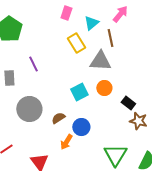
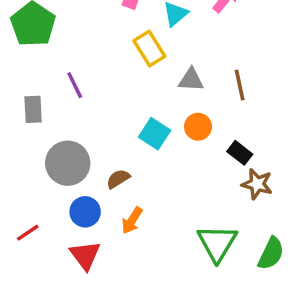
brown line: (110, 38) -> (240, 85), moved
gray triangle: (100, 61) -> (191, 80), size x0.7
cyan square: (79, 92) -> (155, 134), turned -30
blue circle: (81, 127) -> (85, 212), moved

